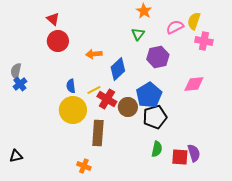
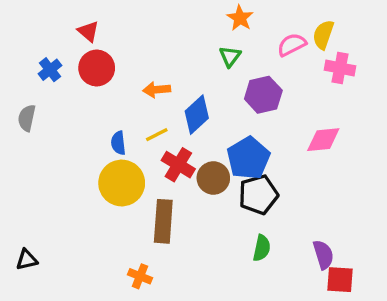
blue cross: (20, 84) -> (50, 70), moved
yellow line: (94, 90) -> (157, 135), moved
red square: (180, 157) -> (340, 280), moved

